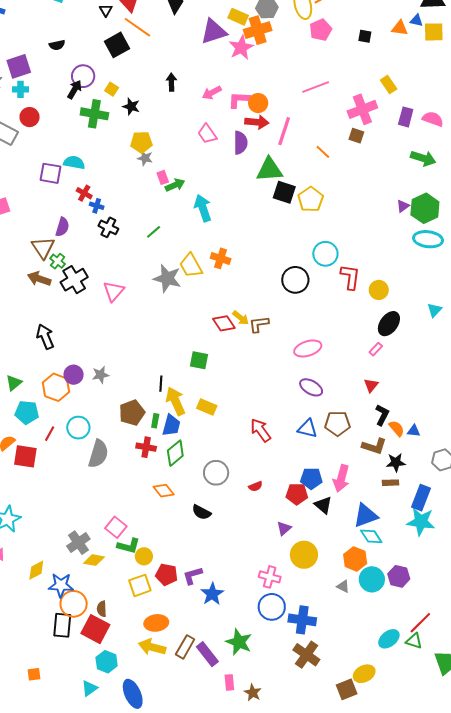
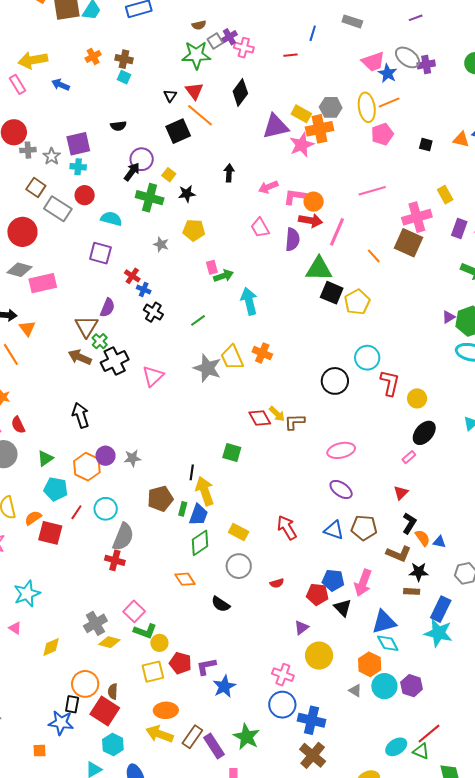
black star: (131, 106) -> (187, 194), turned -30
brown square: (356, 136) -> (408, 243), size x1.8
gray star: (145, 158) -> (161, 244), moved
cyan semicircle: (74, 163) -> (111, 219), moved
yellow rectangle: (207, 407) -> (239, 532), moved
red cross: (146, 447) -> (115, 560), moved
blue star: (61, 585) -> (61, 723), moved
black rectangle: (62, 625) -> (72, 704), size x0.7

